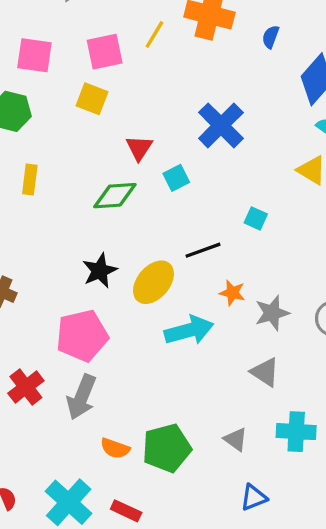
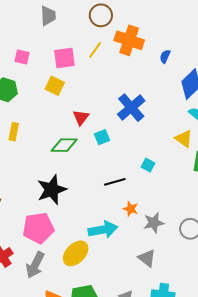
pink square: (34, 55) -> (22, 57), size x0.7
black star: (100, 271) -> (52, 190), size x1.4
yellow ellipse: (153, 282) -> (76, 253), moved

